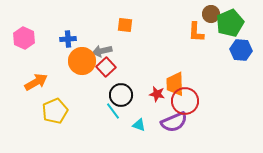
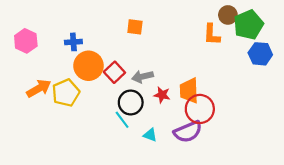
gray arrow: (102, 51) -> (143, 77), moved
red star: (157, 94) -> (162, 95), moved
yellow pentagon: (55, 111) -> (66, 93), moved

